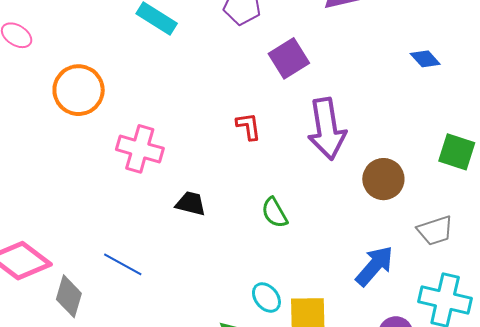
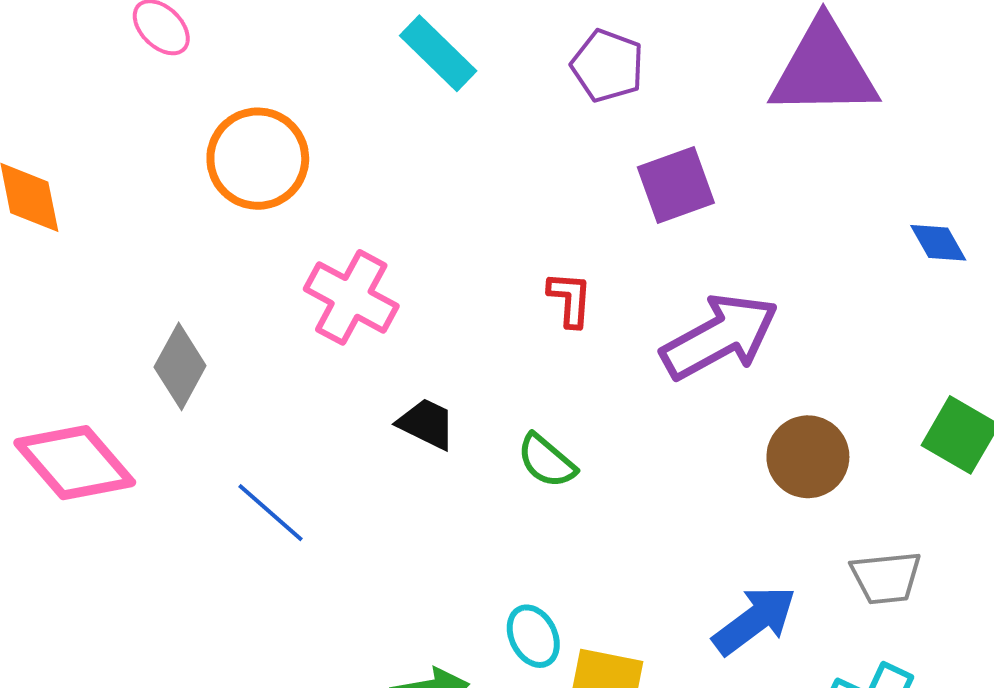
purple arrow: (327, 129) -> (720, 337), turned -122
green semicircle: (275, 213) -> (547, 461), moved, turned -32
gray diamond: (69, 296) -> (180, 366), moved

